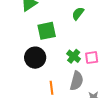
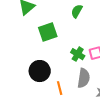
black circle: (35, 58) -> (40, 71), moved

